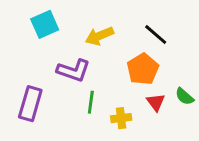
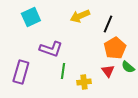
black line: (156, 34) -> (108, 24), turned 72
yellow arrow: (99, 36) -> (80, 16), moved
orange pentagon: (143, 69) -> (115, 48), moved

